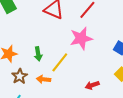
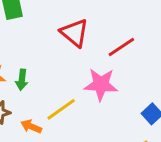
green arrow: (38, 54) -> (22, 80), moved

